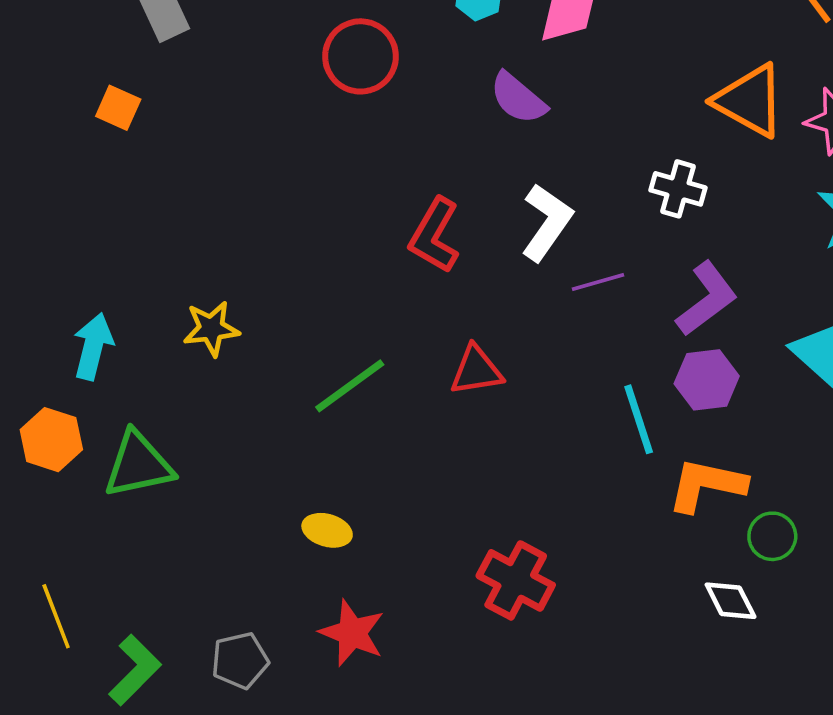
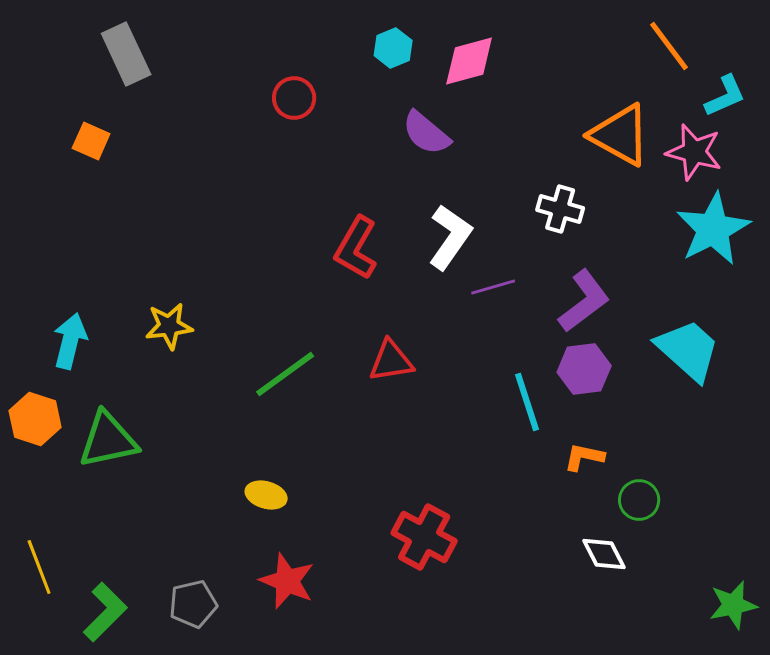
red circle: (360, 56) -> (294, 98), size x0.7
orange L-shape: (707, 485) -> (584, 457), size x0.6

